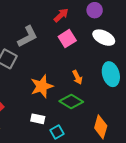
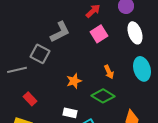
white ellipse: (104, 38) -> (135, 33), turned 45
orange star: (42, 86) -> (74, 81), size x0.7

